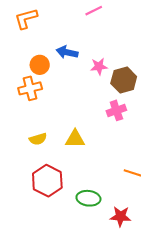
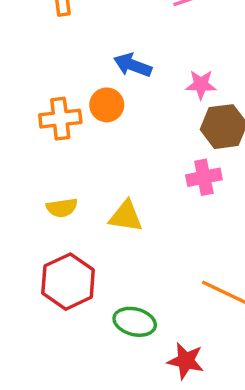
orange circle: (40, 65) -> (107, 105), moved
pink star: (99, 66) -> (201, 85), moved

